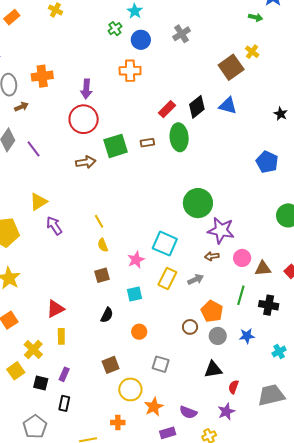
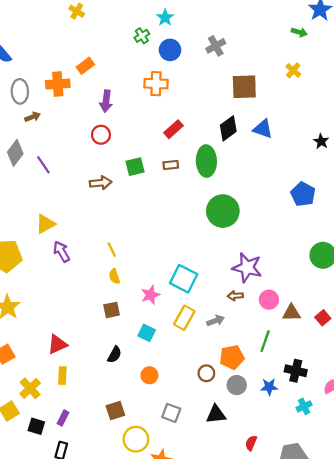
orange rectangle: (12, 17) -> (85, 66), moved
brown square: (231, 67) -> (244, 87), moved, turned 30
red rectangle: (167, 109) -> (174, 129), moved
red circle: (84, 119) -> (101, 135), size x0.6
green square: (116, 146) -> (135, 167), size x0.7
green circle: (198, 203) -> (223, 211), moved
cyan square: (134, 294) -> (147, 333), turned 35
black cross: (269, 305) -> (296, 371), moved
orange pentagon: (212, 311) -> (232, 357), turned 30
black triangle: (213, 369) -> (216, 414), moved

